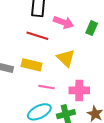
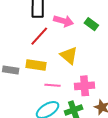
green rectangle: (92, 28) -> (91, 24), turned -72
red line: (37, 36) -> (39, 36), turned -60

